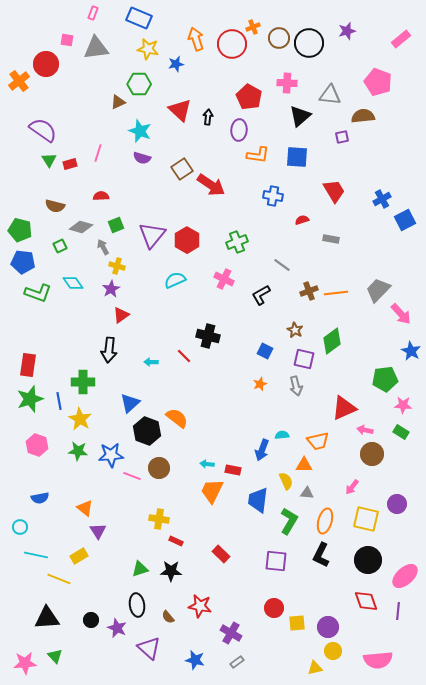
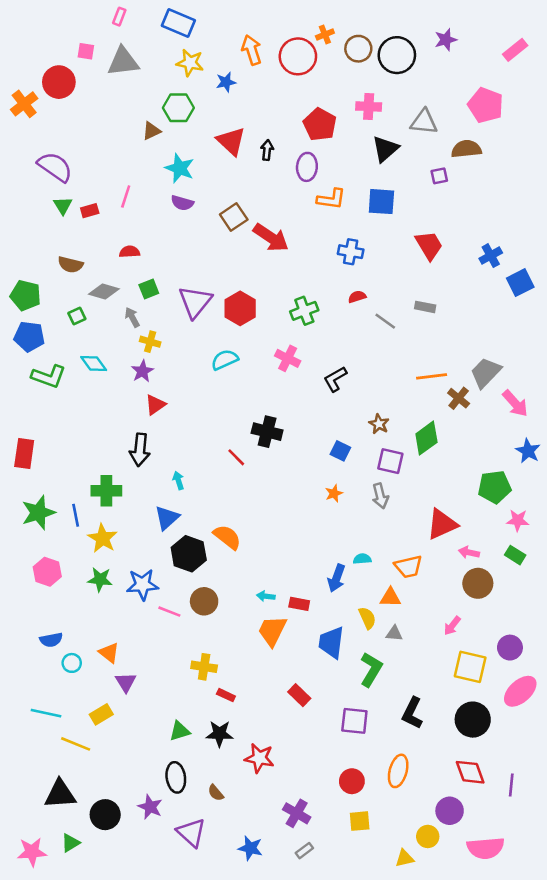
red semicircle: (302, 220) -> (357, 297), moved
gray line: (282, 265) -> (385, 321), moved
brown cross: (309, 291) -> (459, 398), moved, turned -30
cyan arrow: (151, 362) -> (178, 480), moved, turned 72
red rectangle: (28, 365) -> (24, 453), moved
orange ellipse: (325, 521) -> (398, 771), moved
cyan circle: (20, 527) -> (72, 663), moved
red rectangle: (221, 554) -> (299, 695), moved
pink ellipse: (405, 576) -> (520, 691), moved
red star: (200, 606) -> (259, 758), moved
black circle: (91, 620) -> (105, 815), moved, size x1.5
yellow square: (297, 623) -> (360, 821), moved
purple circle: (328, 627) -> (450, 811), moved
green triangle: (55, 656) -> (70, 843), turned 42

